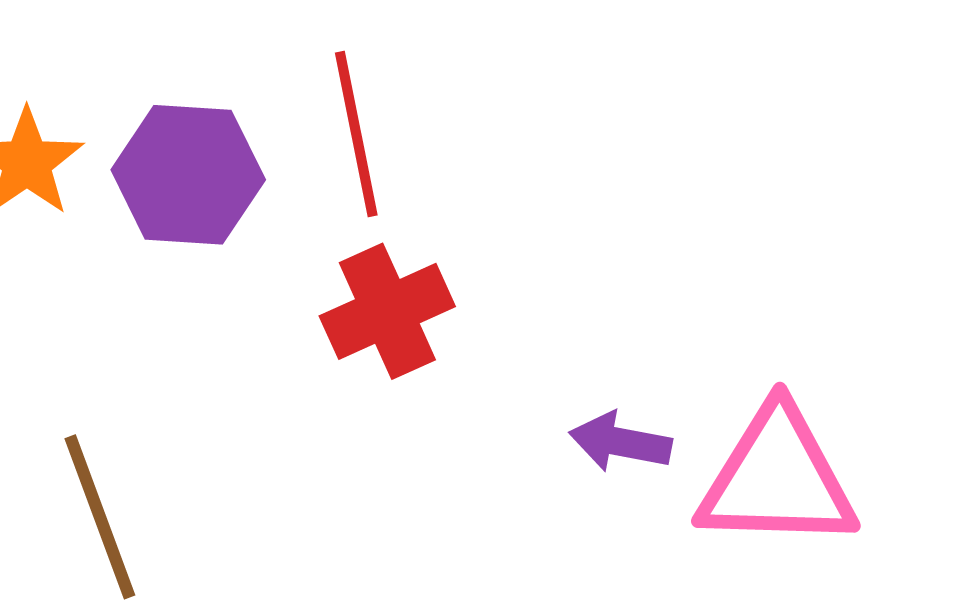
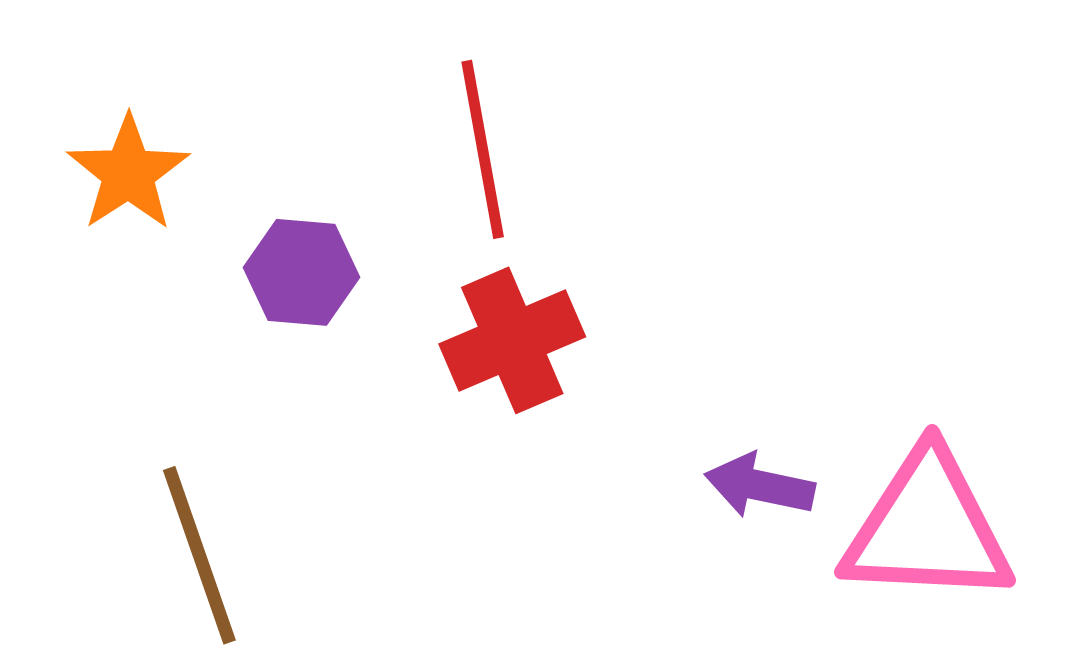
purple hexagon: (188, 175) -> (302, 272), moved, size x0.7

